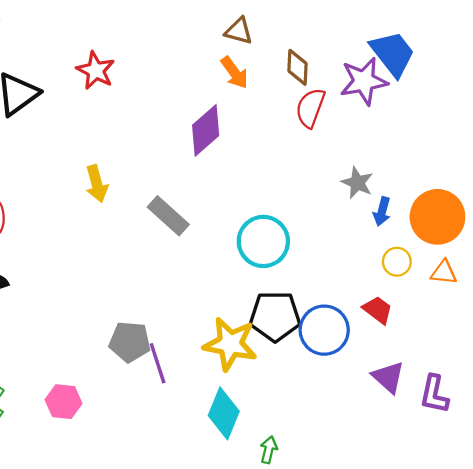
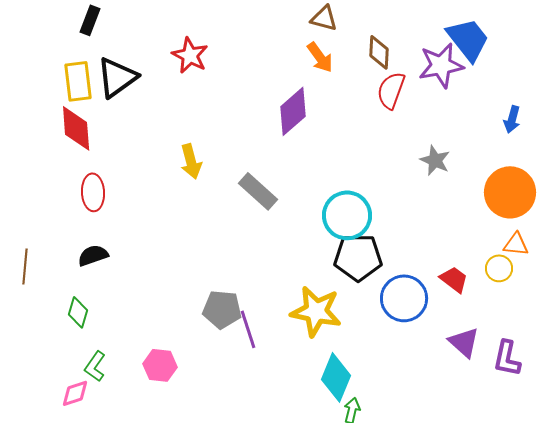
blue arrow: (382, 212) -> (512, 119), moved
yellow circle: (397, 262) -> (499, 268), moved
black pentagon: (275, 316) -> (358, 257), moved
cyan diamond: (224, 413) -> (336, 377), moved

